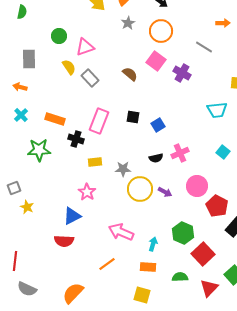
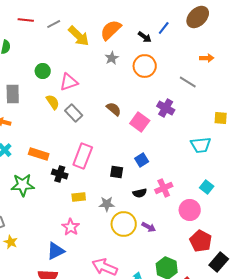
pink square: (156, 61) -> (140, 122), moved
black square: (133, 117) -> (117, 172), moved
pink circle: (197, 186) -> (190, 210), moved

